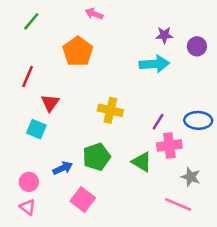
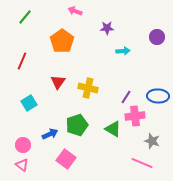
purple star: (164, 35) -> (107, 28), moved
cyan arrow: (154, 64) -> (123, 51), size x0.6
red triangle: (50, 103) -> (58, 82), moved
cyan square: (36, 129) -> (29, 103), turned 35

